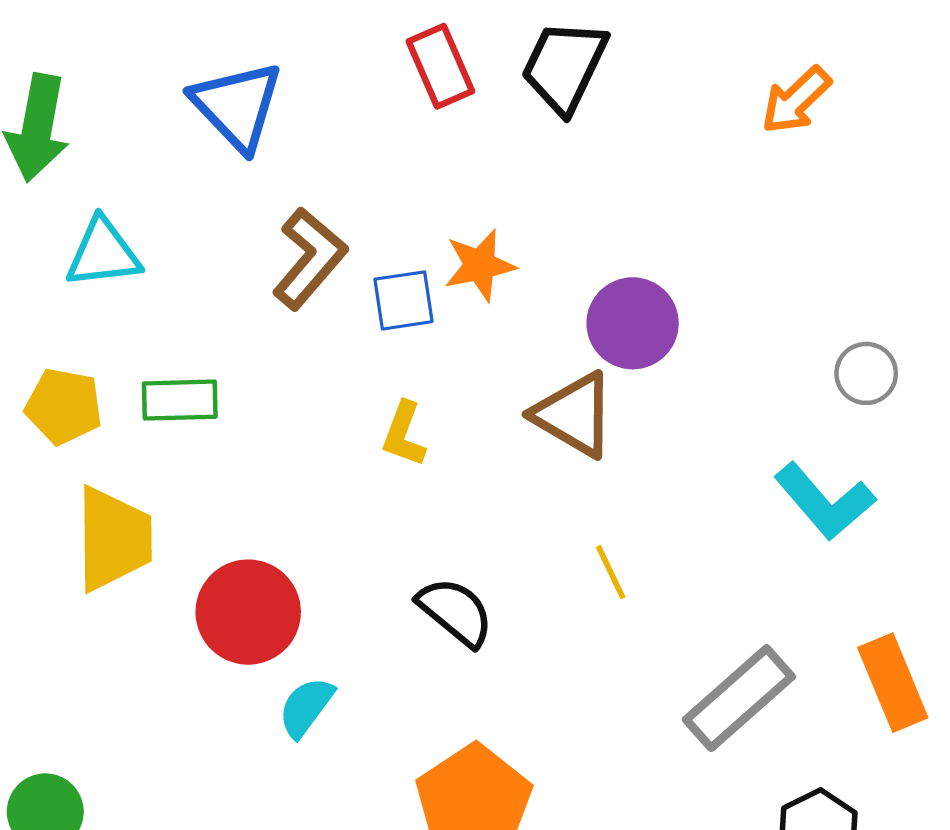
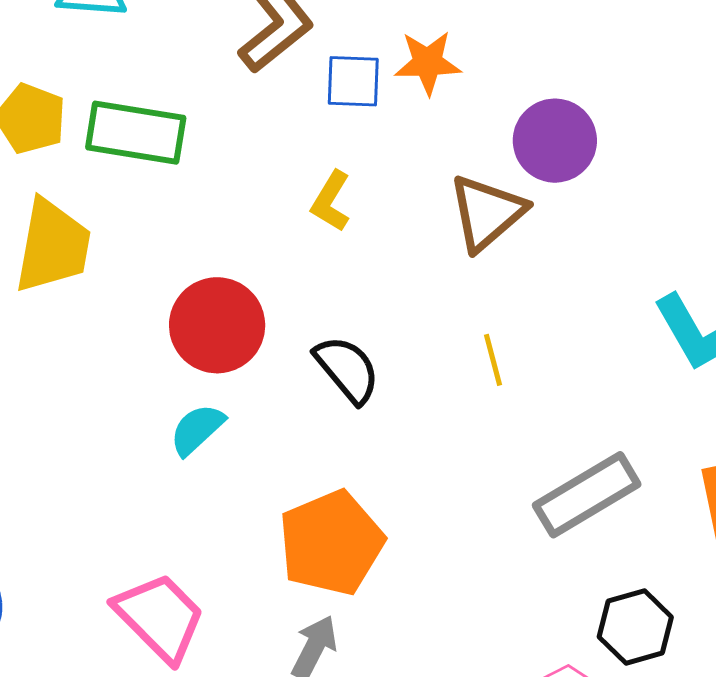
green rectangle: (180, 400) -> (136, 133), size x1.4
brown triangle: (574, 415) -> (487, 213), turned 38
red circle: (248, 612) -> (217, 325), moved

